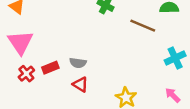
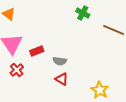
red rectangle: (50, 68) -> (37, 51), moved

